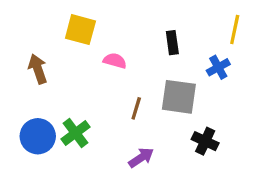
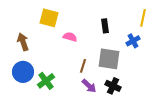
blue circle: (38, 136) -> (23, 72), moved
black cross: (205, 141) -> (113, 86), moved
purple arrow: (141, 158) -> (89, 86), moved, turned 77

